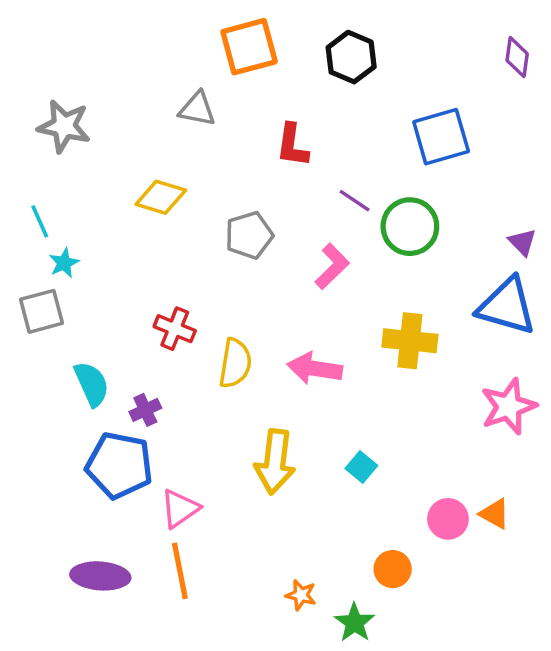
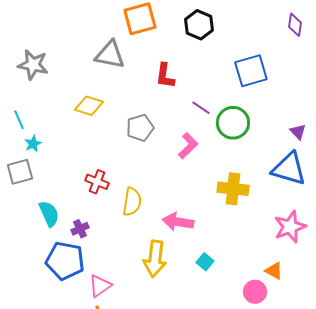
gray triangle: (197, 109) -> (110, 55), size x1.4
pink arrow: (315, 368) -> (178, 222), moved
orange triangle: (495, 514) -> (274, 271), moved

